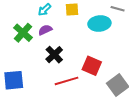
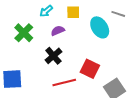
cyan ellipse: (99, 23) -> (100, 27), turned 60
purple semicircle: (45, 30) -> (58, 31), moved

